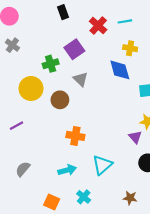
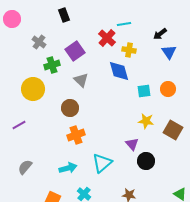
red cross: (98, 26) -> (107, 38), moved
gray cross: (12, 45) -> (39, 42), moved
brown circle: (60, 100) -> (70, 108), moved
orange cross: (75, 136) -> (76, 135), turned -30
purple triangle: (135, 137) -> (132, 144), moved

